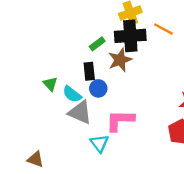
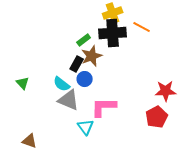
brown star: (120, 60) -> (92, 56), moved
black rectangle: (89, 71) -> (77, 64), turned 35
green triangle: (50, 84) -> (23, 83), moved

